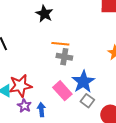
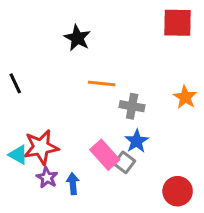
gray cross: (64, 57) -> (132, 106), moved
blue star: (83, 82) -> (137, 141), size x0.7
gray square: (87, 101) -> (124, 162), moved

